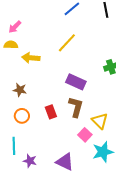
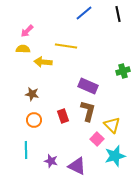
yellow line: (67, 43) -> (66, 46), moved, turned 55
purple star: (30, 161) -> (51, 161), moved

